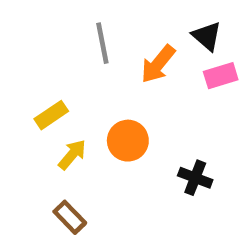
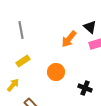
gray line: (102, 43) -> (21, 30), moved
yellow arrow: (72, 155) -> (13, 85), moved

